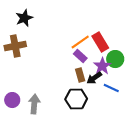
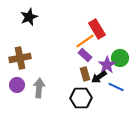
red rectangle: (100, 42) -> (97, 29), moved
brown cross: (15, 46) -> (20, 58), moved
purple circle: (12, 100) -> (17, 85), moved
gray arrow: (34, 104) -> (39, 88), moved

